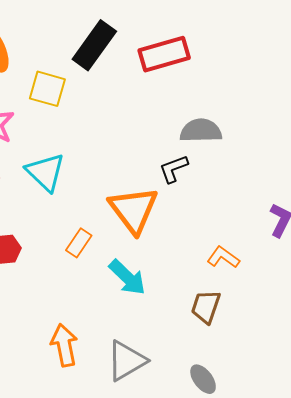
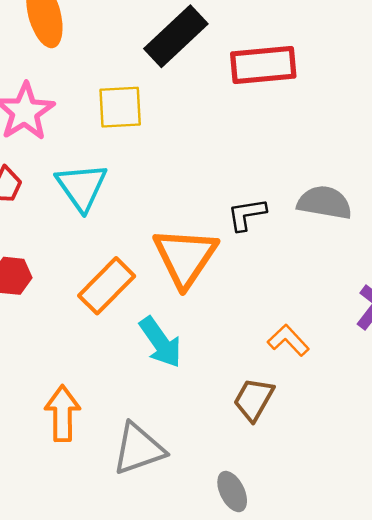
yellow square: (47, 89) -> (120, 107), moved, turned -30
gray semicircle: (201, 131) -> (324, 203), moved
orange rectangle: (79, 243) -> (107, 286), size x1.5

